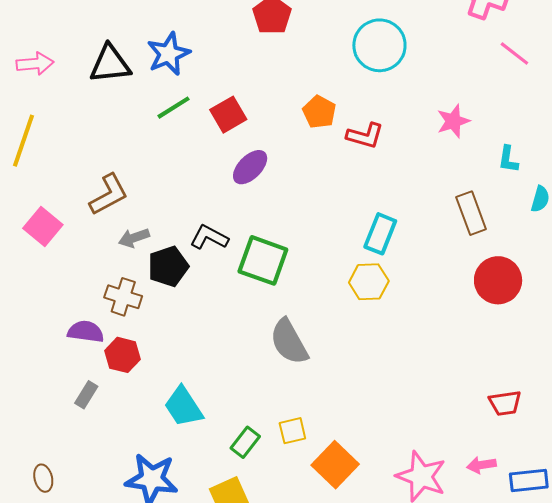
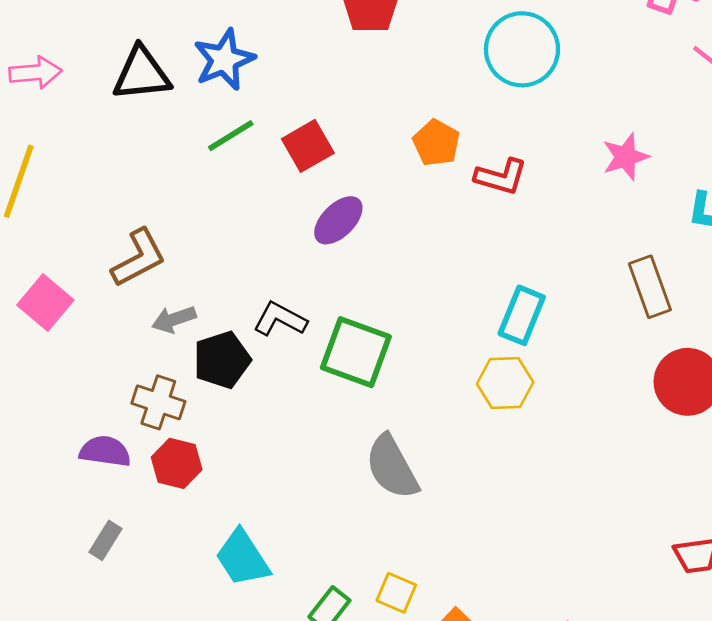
red hexagon: (122, 355) -> (177, 463), moved
yellow square: (292, 431) -> (396, 593), turned 36

